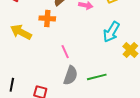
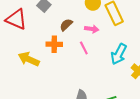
pink line: (65, 52) -> (84, 48), moved

